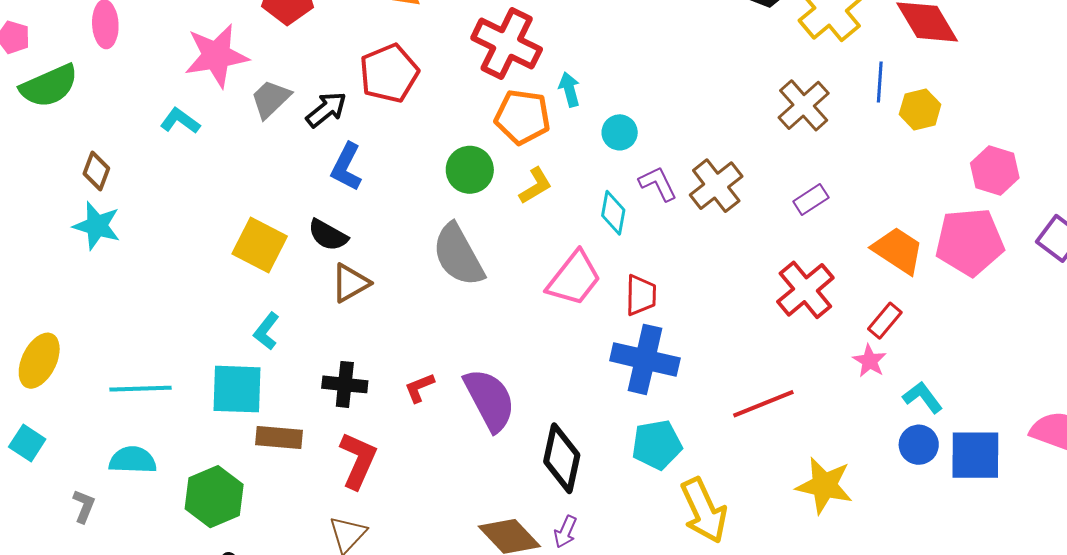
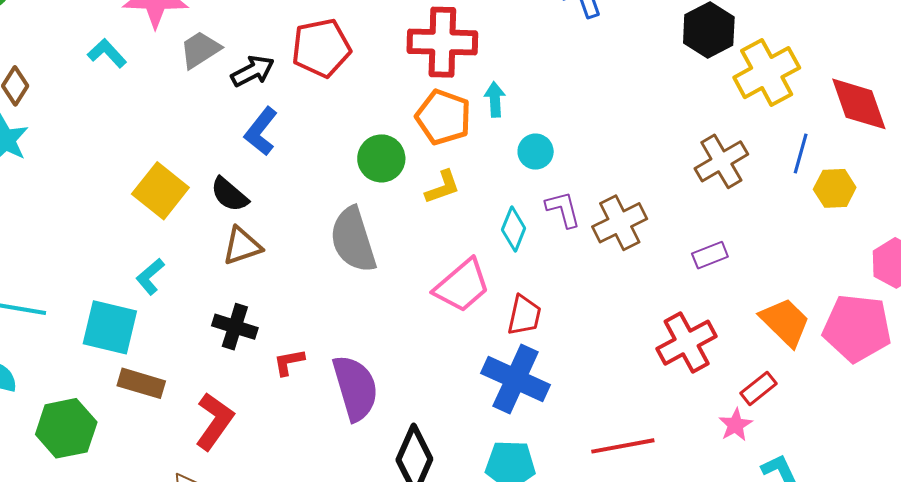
red cross: (507, 44) -> (442, 42), turned -36
black cross: (345, 384) -> (235, 327), moved

